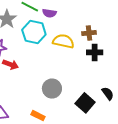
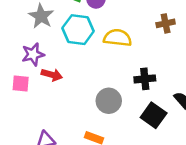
brown cross: (89, 33) -> (166, 23), moved
black cross: (95, 52) -> (145, 79), moved

